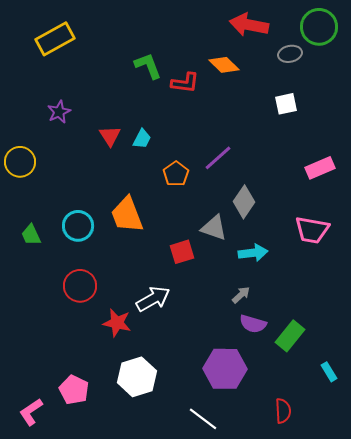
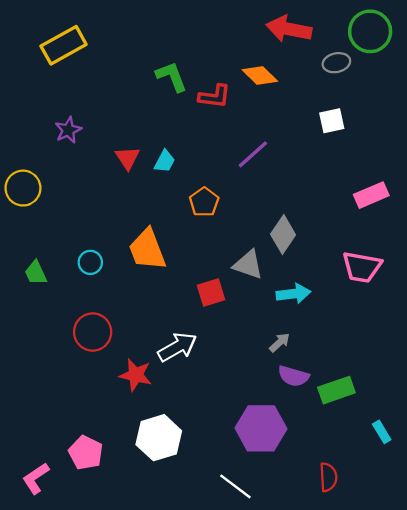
purple line: (218, 158) -> (253, 154), moved
cyan circle: (78, 226) -> (90, 262), size x0.7
green rectangle: (290, 336) -> (336, 390), turned 32

